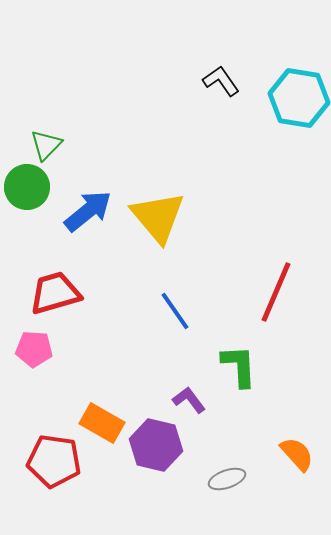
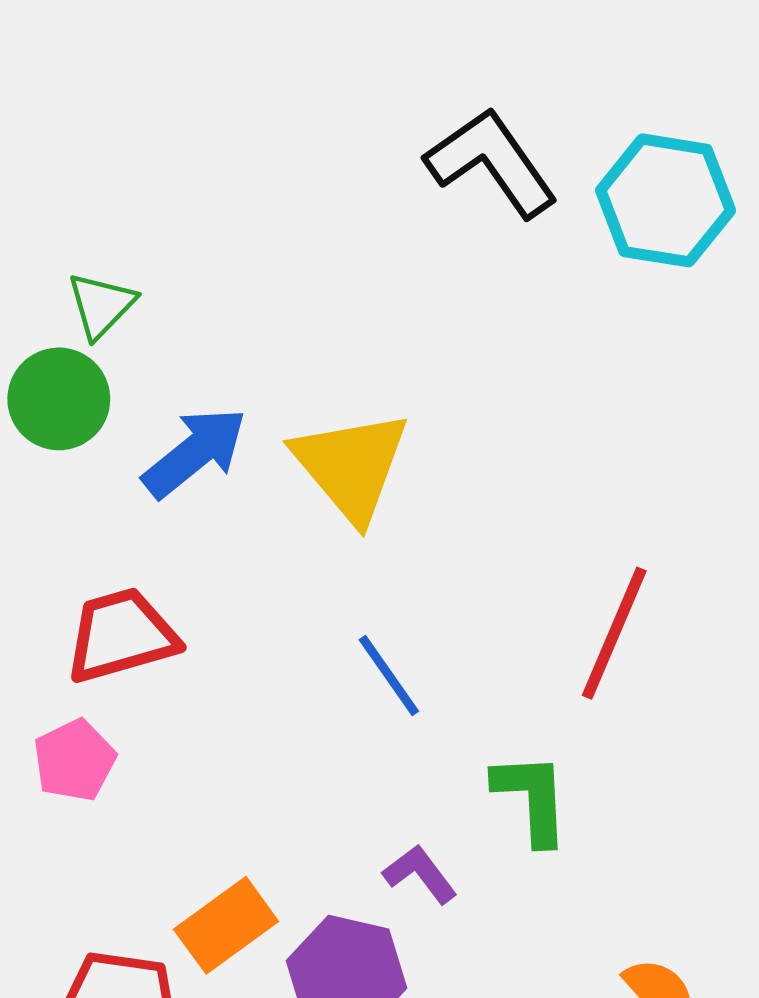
black L-shape: (221, 81) -> (492, 162), size x1.6
pink pentagon: (34, 349) -> (74, 760), turned -30
orange rectangle: (102, 423) -> (226, 925), turned -66

